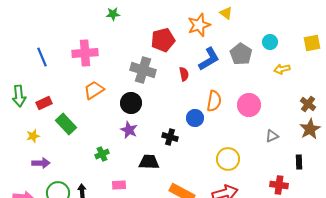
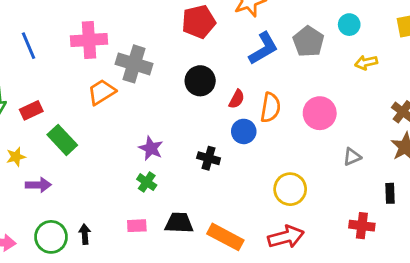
gray cross: (143, 70) -> (134, 64), moved
red semicircle: (184, 74) -> (237, 99), moved, turned 40
black circle: (131, 103) -> (200, 81), moved
green cross: (102, 154) -> (147, 182), moved, turned -32
black trapezoid: (149, 162) -> (179, 223), moved
purple arrow: (41, 163) -> (38, 185), moved

